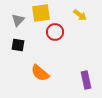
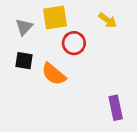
orange semicircle: (40, 73) -> (54, 74), moved

